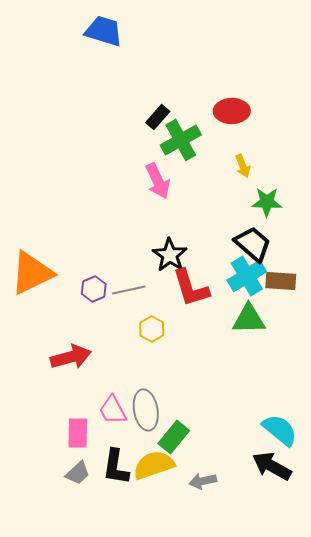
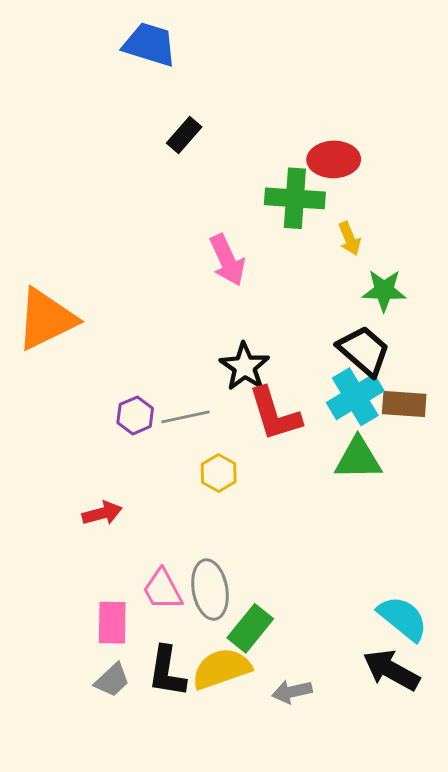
black rectangle: (158, 117) -> (184, 135), moved
green cross: (181, 140) -> (295, 198), moved, turned 33
orange triangle: (32, 273) -> (46, 319), moved
red arrow: (71, 357) -> (102, 513), size x0.7

